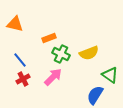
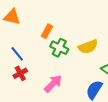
orange rectangle: (49, 38) -> (47, 31), turned -40
pink arrow: (53, 77) -> (53, 84), moved

